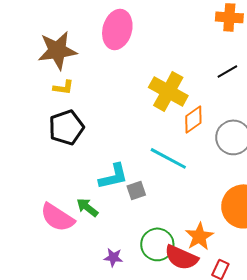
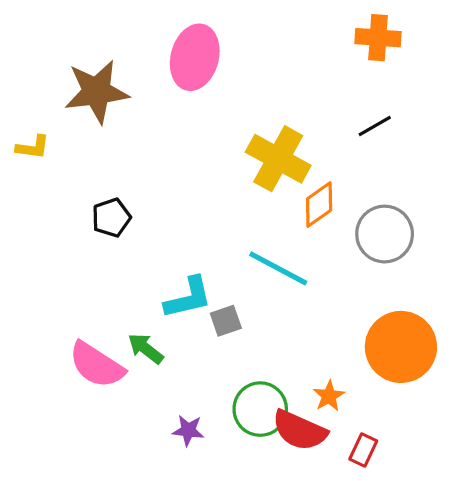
yellow L-shape: (63, 87) -> (33, 147), moved
black pentagon: (66, 127) -> (111, 218), size x0.7
orange star: (199, 236) -> (329, 396), size x0.7

